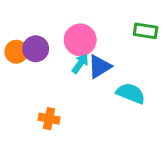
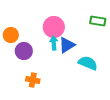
purple circle: (36, 49) -> (24, 51), moved
cyan arrow: (80, 64) -> (54, 43), turned -40

